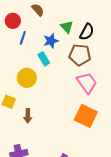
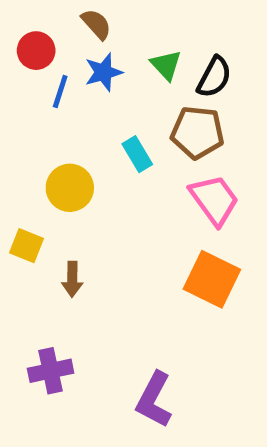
blue star: (51, 41) -> (104, 72), moved
cyan rectangle: (44, 59) -> (137, 154), moved

